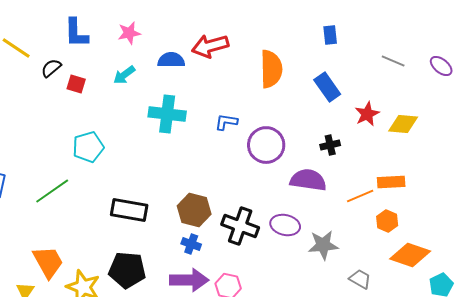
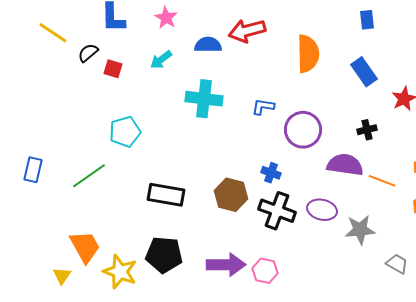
pink star: (129, 33) -> (166, 18), turned -30
orange line: (360, 196) -> (382, 181), moved, turned 44
blue cross: (191, 244) -> (271, 173), moved

